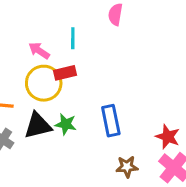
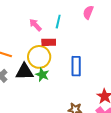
yellow circle: (44, 83) -> (39, 57), moved
blue rectangle: (111, 121) -> (76, 66), moved

